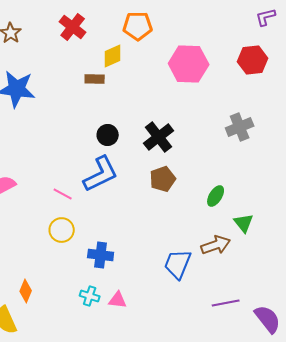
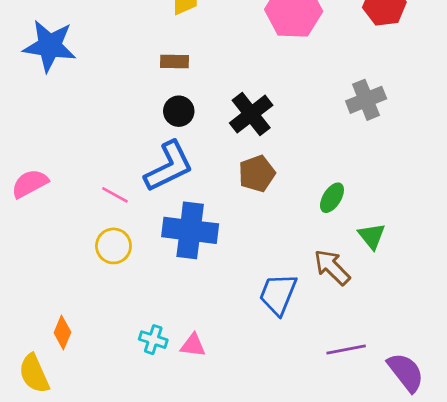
brown rectangle: (95, 79) -> (174, 62), moved
brown arrow: (216, 245) -> (332, 267), turned -116
blue cross: (101, 255) -> (190, 230), moved, size x1.5

